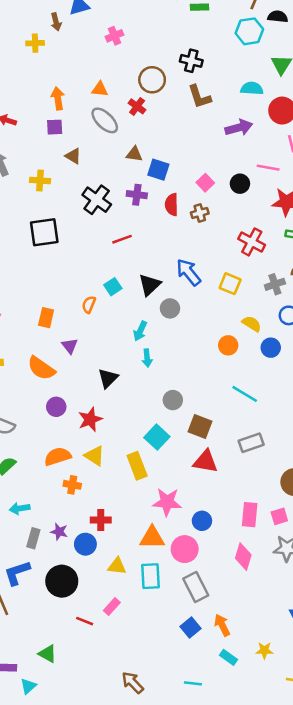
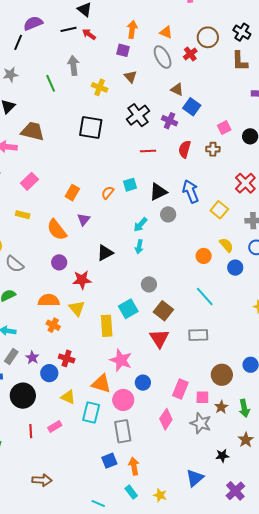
red semicircle: (172, 205) -> (185, 149), moved
red triangle: (205, 461) -> (159, 338), turned 30
red line: (85, 621) -> (31, 431), turned 48
brown arrow: (133, 683) -> (42, 480), moved, turned 120

